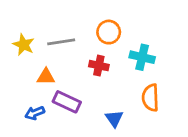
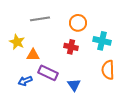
gray line: (61, 42) -> (40, 19), moved
yellow star: (24, 45) -> (17, 42), moved
blue triangle: (114, 119) -> (74, 85), moved

